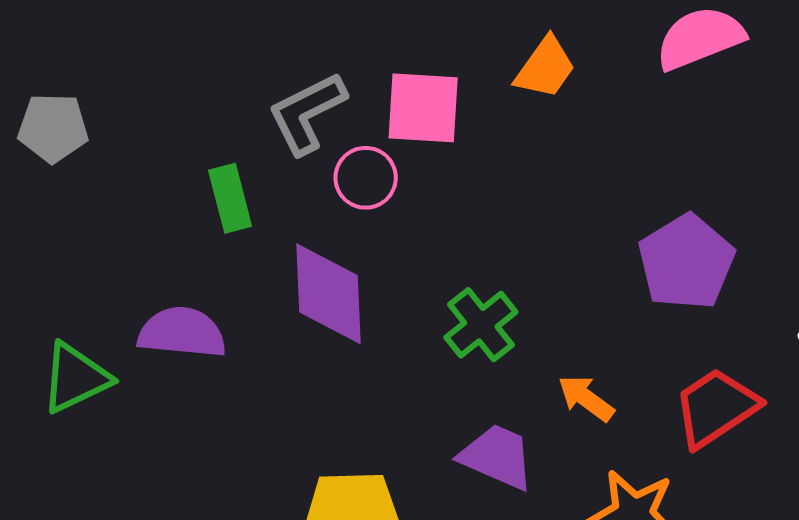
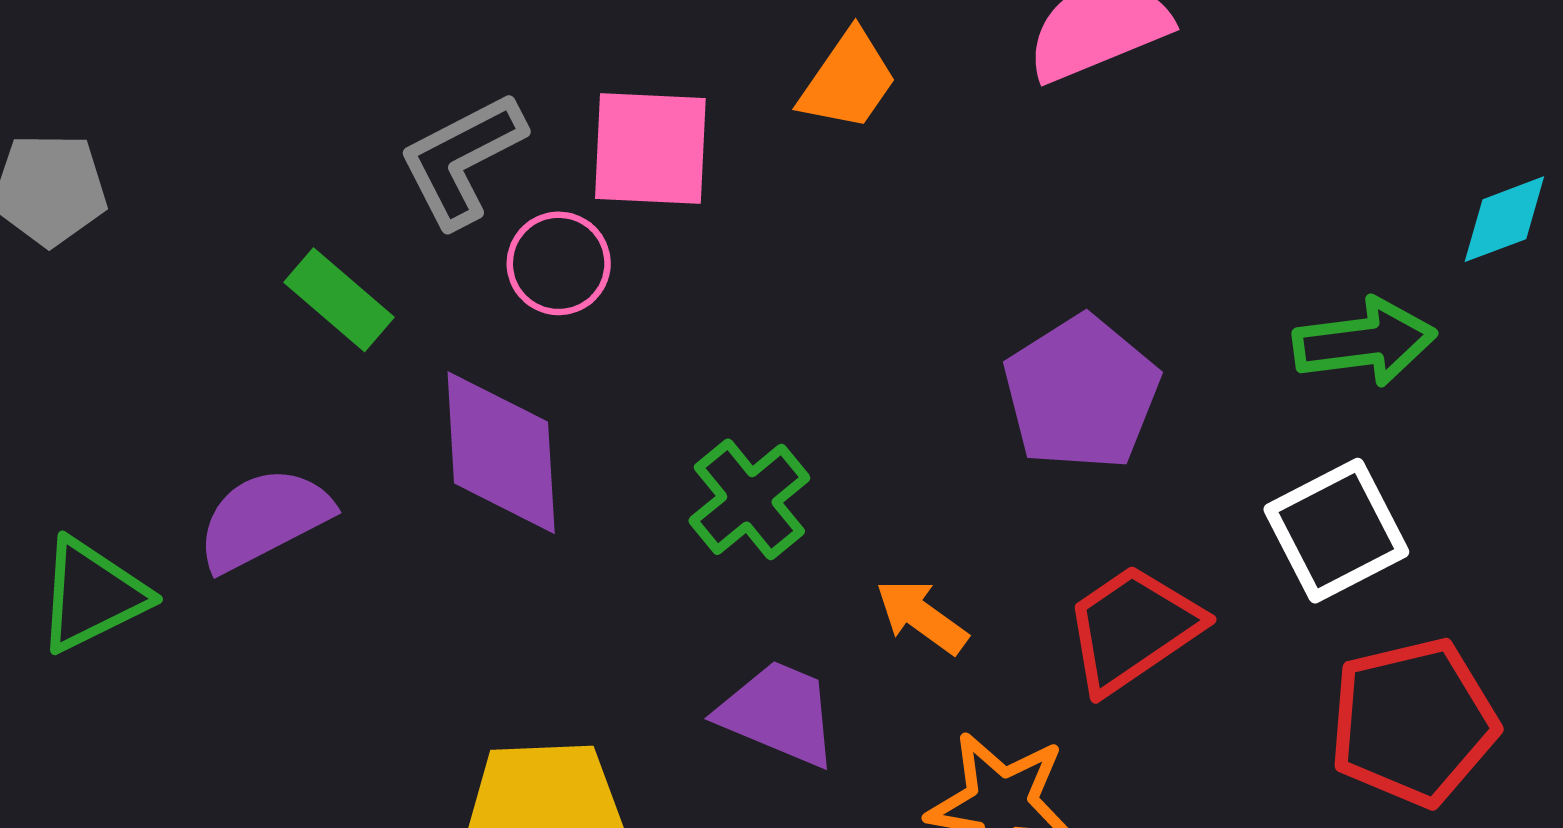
green rectangle: (230, 198) -> (339, 300), turned -34
purple semicircle: (182, 333) -> (264, 519), turned -32

